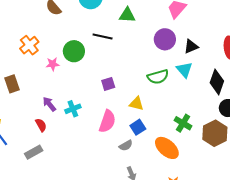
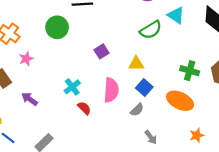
pink star: (53, 64) -> (26, 59), moved
purple arrow: (49, 104) -> (30, 99), moved
red semicircle: (41, 125) -> (84, 108), moved

